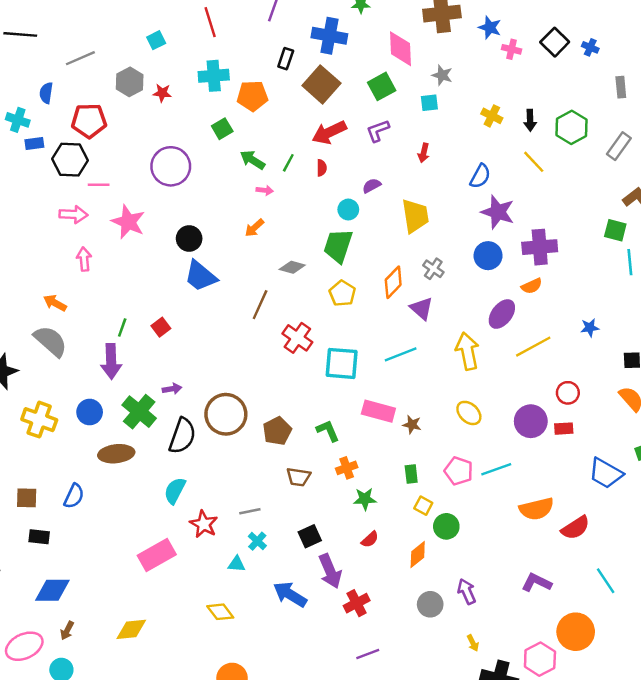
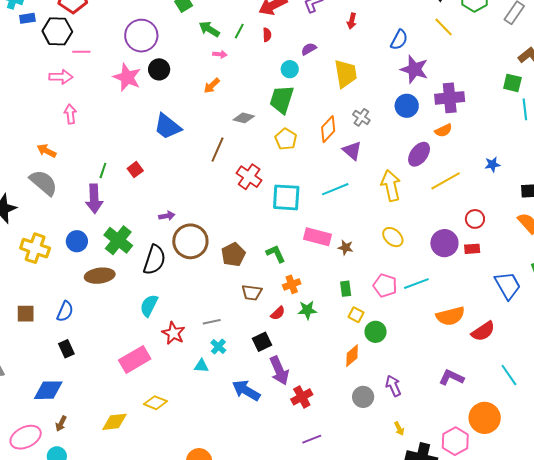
pink star: (128, 222) -> (127, 77), moved
black circle: (189, 238) -> (159, 69), moved
purple arrow: (172, 389) -> (167, 216), moved
blue trapezoid: (606, 473) -> (508, 285), turned -148
black rectangle: (39, 537) -> (66, 349), moved, turned 60
red semicircle: (370, 539) -> (278, 313), moved
yellow diamond: (220, 612) -> (156, 403), moved, turned -30

